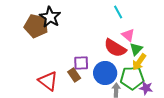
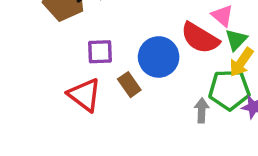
purple square: (81, 63) -> (100, 52), moved
blue circle: (105, 73) -> (159, 57), moved

